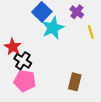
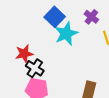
red star: (13, 47) -> (24, 54), turned 30

